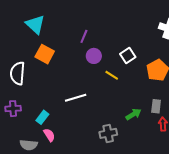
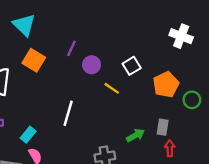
purple line: (84, 36) -> (71, 48), moved
white line: (76, 98) -> (68, 113), turned -60

